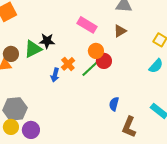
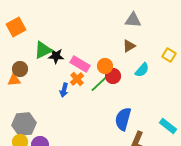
pink rectangle: (87, 25) -> (80, 64), moved
green triangle: (33, 49) -> (43, 50), moved
cyan semicircle: (156, 66) -> (142, 70), moved
blue semicircle: (114, 104) -> (123, 119), size x1.6

